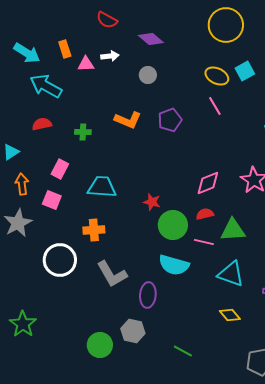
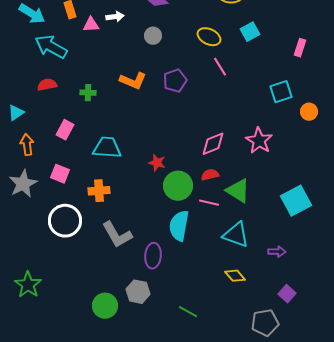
yellow ellipse: (217, 76) -> (209, 37), moved
pink square: (52, 200) -> (60, 174), moved
green triangle: (233, 230) -> (238, 191), turned 36
cyan semicircle: (174, 265) -> (179, 226), turned 84

